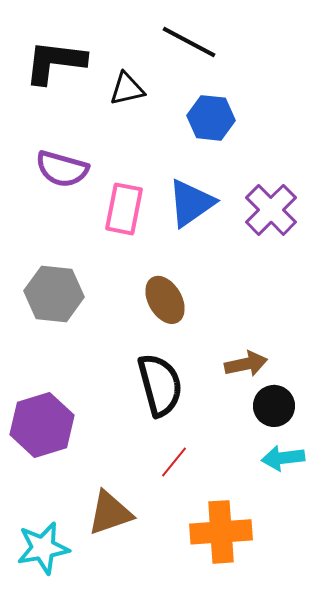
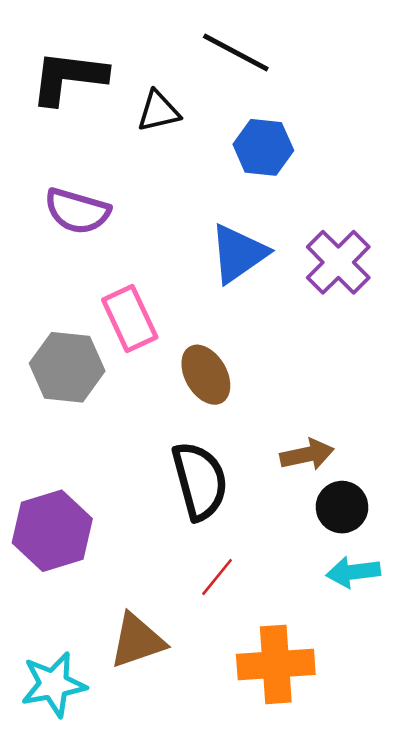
pink rectangle: (124, 209) -> (130, 318), moved, turned -36

